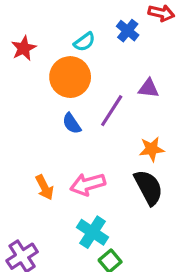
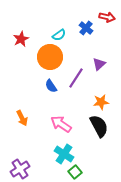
purple triangle: (148, 88) -> (99, 64), turned -48
pink arrow: (88, 184) -> (61, 124), turned 50
orange arrow: (44, 187) -> (22, 118), moved

